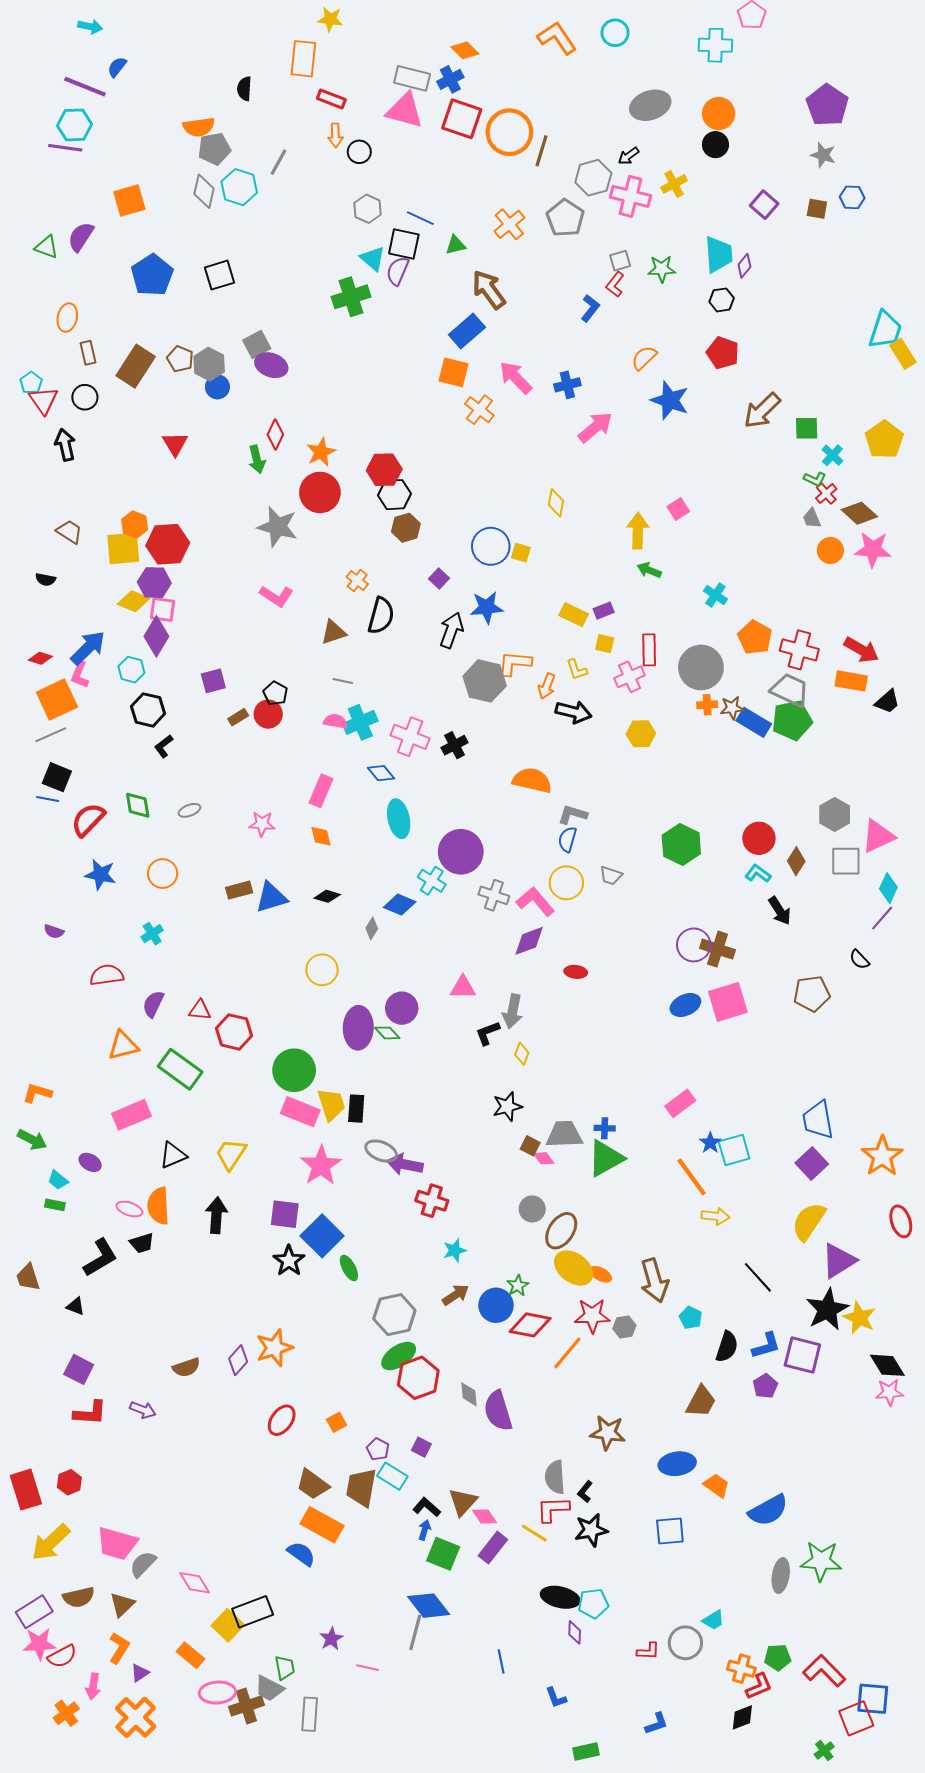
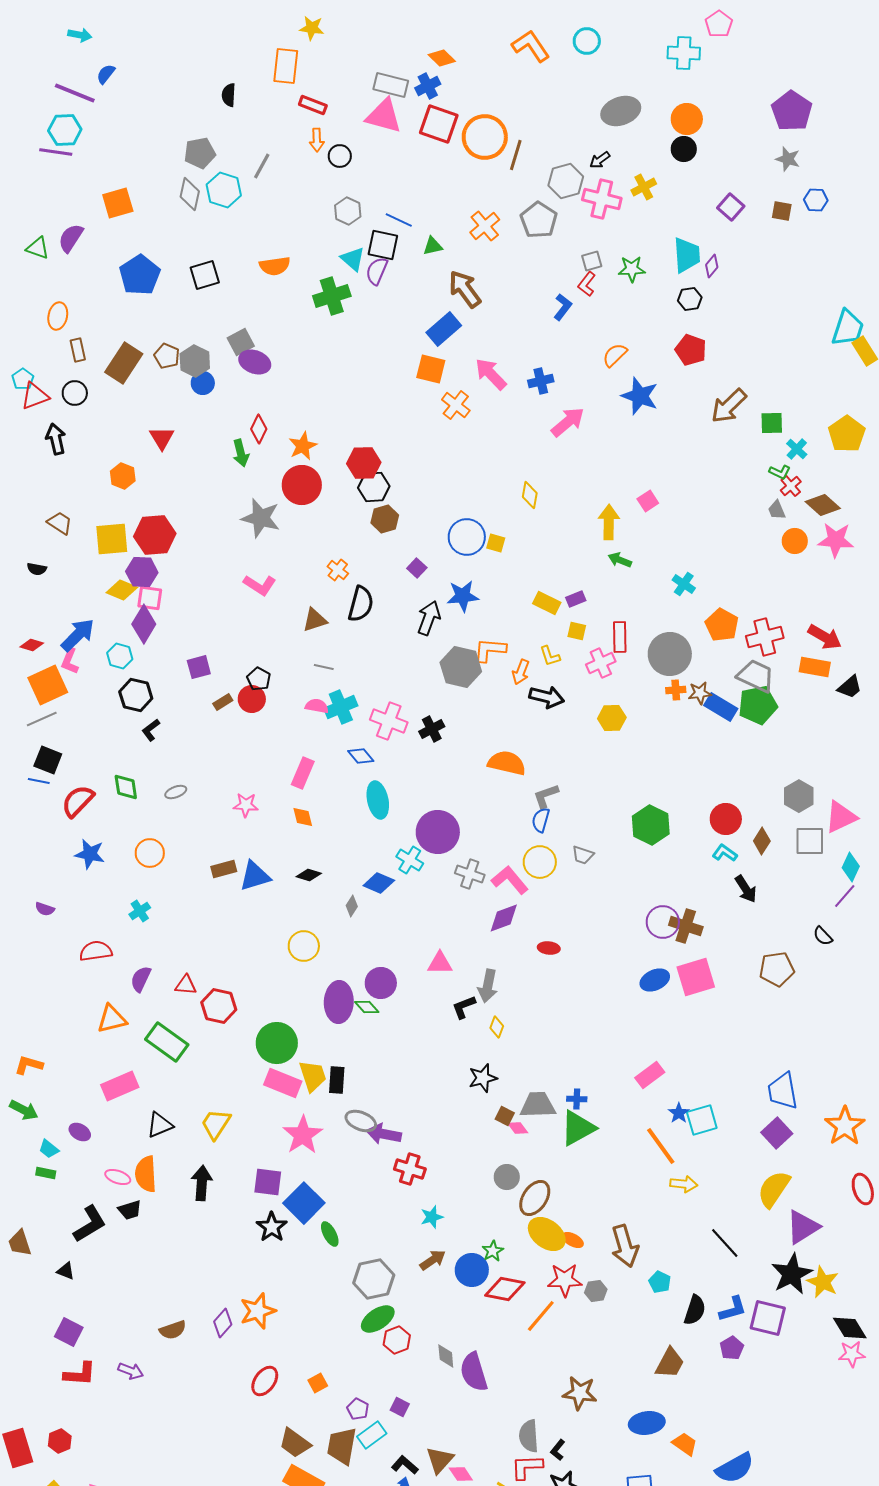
orange semicircle: (199, 127) -> (275, 266), moved
red triangle: (43, 400) -> (35, 396), turned 44
orange hexagon: (135, 525) -> (123, 476), moved
red cross: (799, 650) -> (765, 637), turned -30
gray L-shape: (573, 814) -> (546, 796), turned -36
red hexagon: (418, 1378) -> (397, 1340), size x0.7
cyan rectangle: (392, 1476) -> (372, 1435), turned -68

